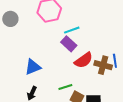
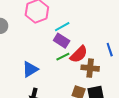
brown cross: (103, 65) -> (90, 68), moved
green line: (65, 87) -> (63, 57), moved

